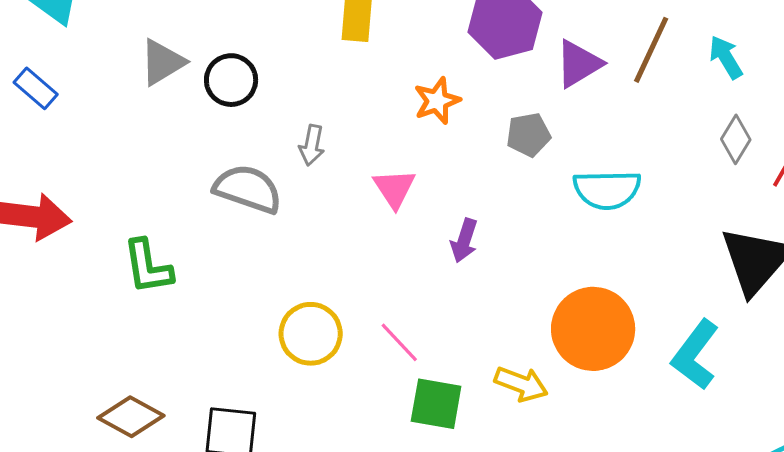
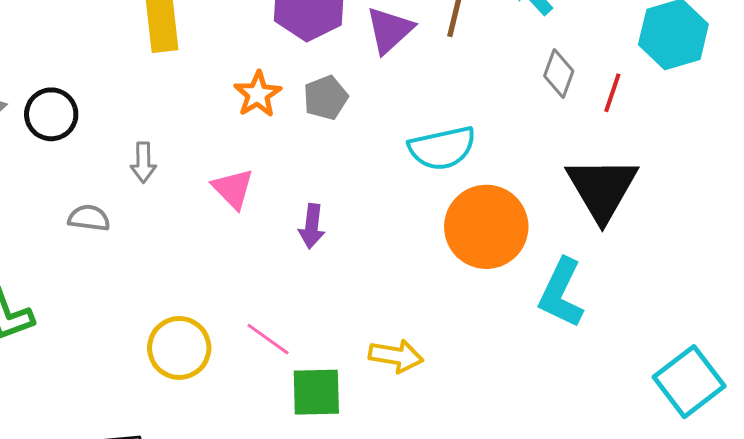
gray pentagon: (528, 135) -> (326, 98), moved
gray semicircle: (248, 189) -> (89, 218), size x0.6
orange circle: (593, 329) -> (486, 227), moved

